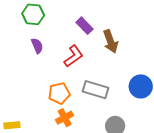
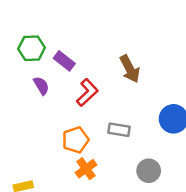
purple rectangle: (85, 26) -> (64, 61), moved
gray rectangle: (95, 90) -> (119, 130), size x0.7

